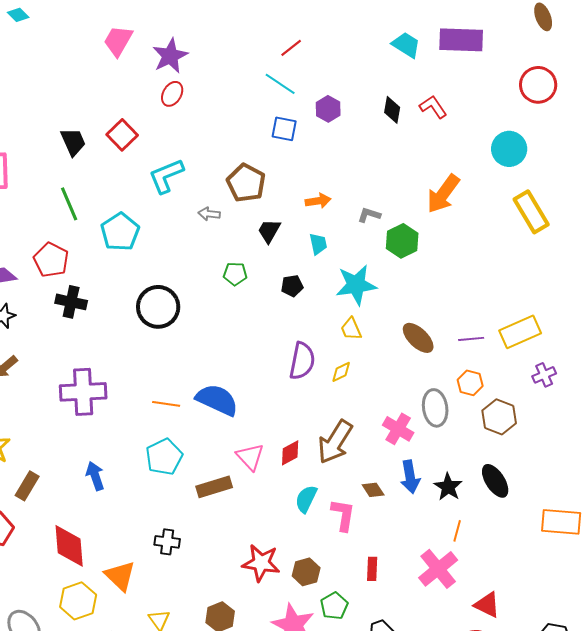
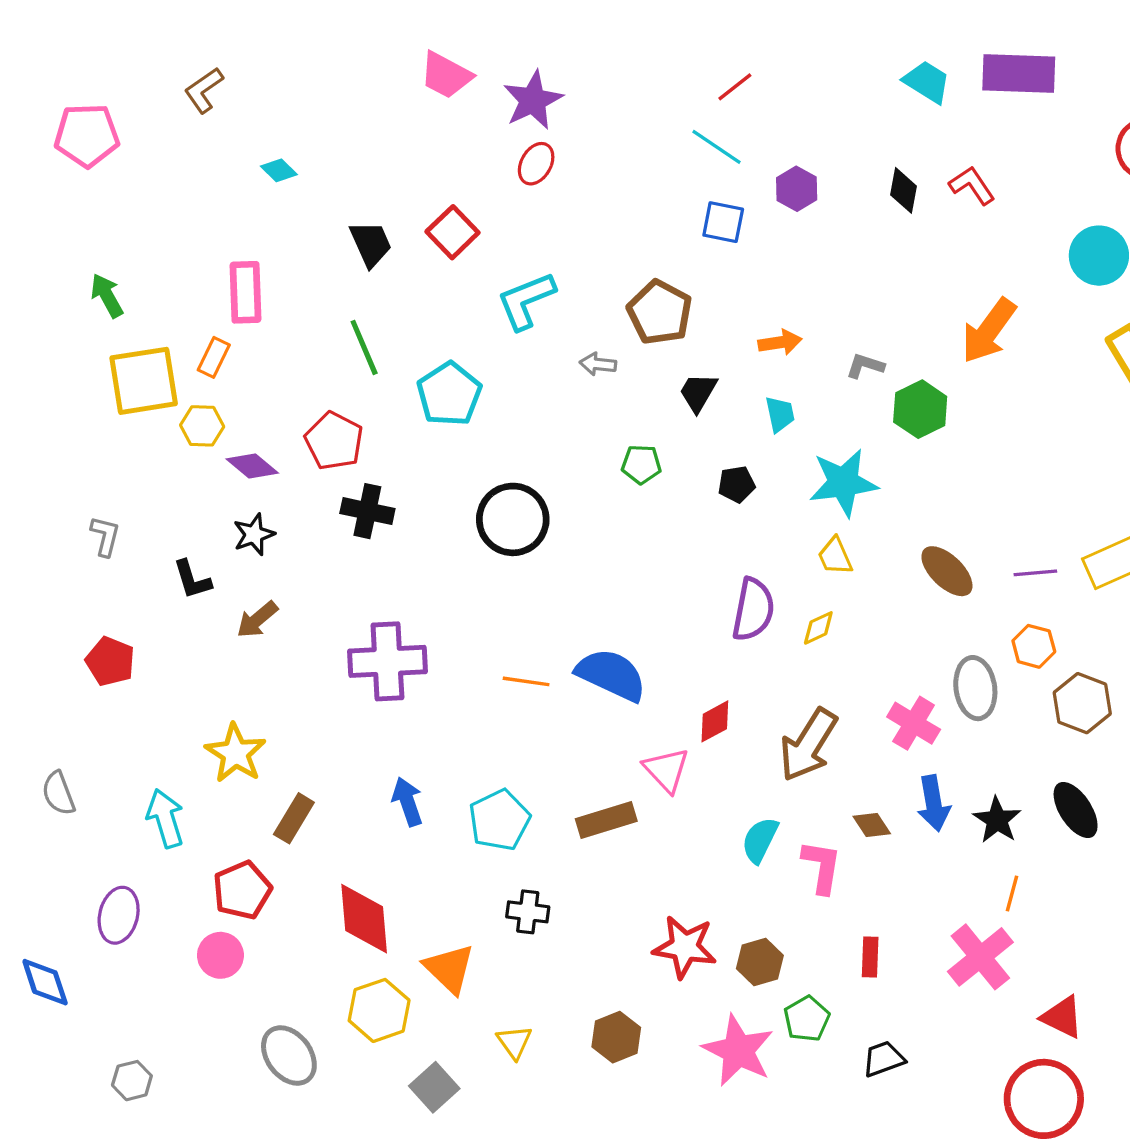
cyan diamond: (18, 15) -> (279, 170), moved
pink trapezoid: (118, 41) -> (446, 75), turned -92
red diamond: (290, 453) -> (715, 721), moved
cyan pentagon: (164, 457) -> (499, 820), moved

